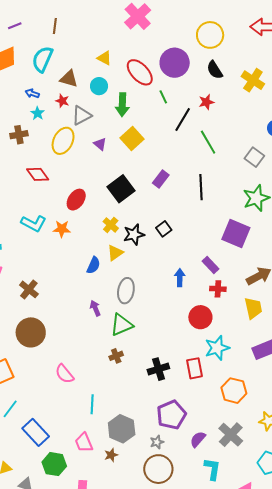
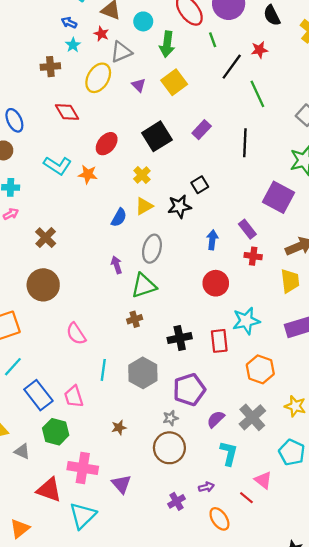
black star: (134, 234) -> (179, 206), moved
red circle: (200, 317) -> (216, 283), moved
gray hexagon: (122, 429) -> (143, 373), moved
pink trapezoid: (84, 442) -> (74, 397), moved

